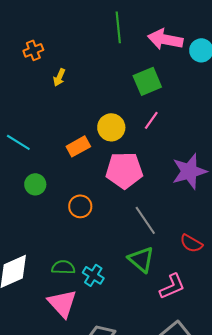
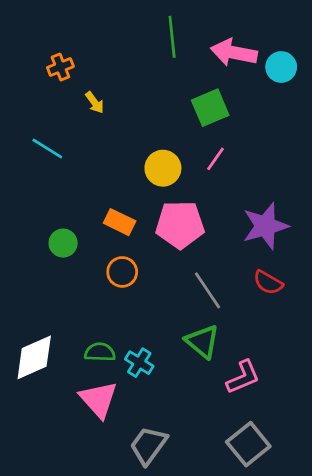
yellow arrow: (59, 77) -> (95, 102), turned -60
cyan line: (18, 142) -> (47, 148), moved
orange rectangle: (78, 146) -> (120, 222), moved, turned 55
red semicircle: (191, 243) -> (268, 282), moved

